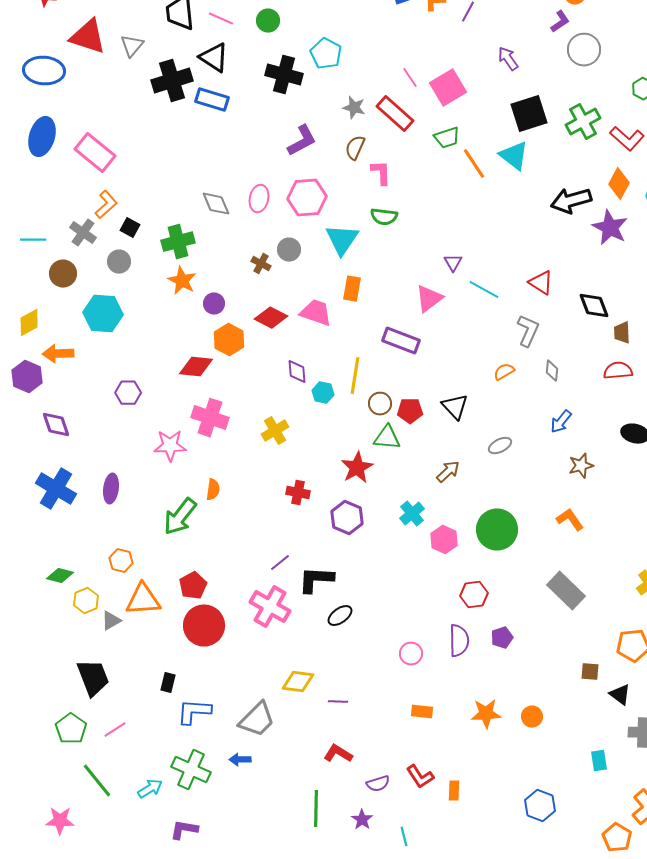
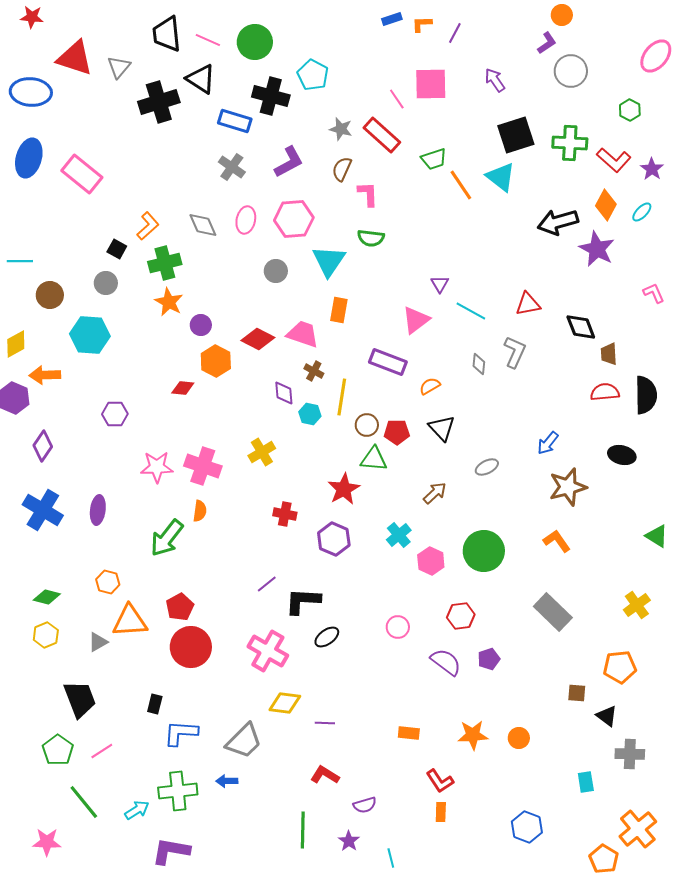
green circle: (268, 21) -> (255, 42), size x1.5
pink square: (448, 88) -> (431, 84), moved, turned 30
blue rectangle: (212, 100) -> (235, 121), moved
green cross: (583, 122) -> (570, 143), turned 32
orange L-shape: (106, 205) -> (148, 226), moved
gray cross: (83, 233) -> (232, 167), moved
brown cross: (261, 264) -> (314, 371), moved
red triangle: (541, 283) -> (528, 304), turned -44
red diamond: (196, 367) -> (183, 388), size x0.7
gray diamond: (552, 371) -> (479, 364), moved
orange semicircle: (504, 372) -> (430, 386), moved
pink cross: (210, 418) -> (203, 466), moved
purple diamond: (56, 425) -> (43, 446), turned 52
brown star: (581, 466) -> (568, 487), size x1.5
yellow hexagon: (86, 601) -> (46, 635), moved
pink cross: (270, 607) -> (268, 651), moved
purple semicircle: (459, 641) -> (446, 662), turned -52
pink circle: (411, 654) -> (398, 627), moved
green cross: (191, 770) -> (178, 791), turned -30
red L-shape: (420, 777) -> (440, 781), moved
purple L-shape: (184, 830) -> (171, 851), size x1.4

